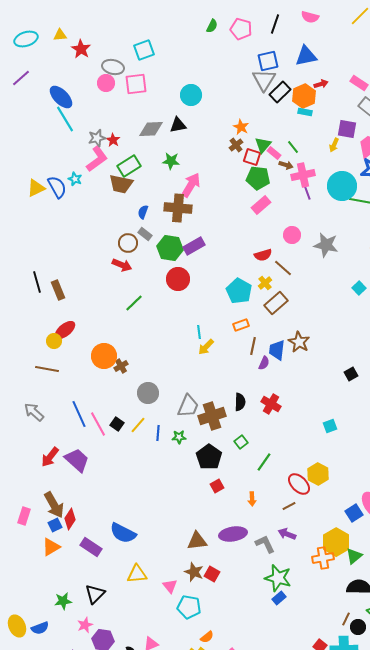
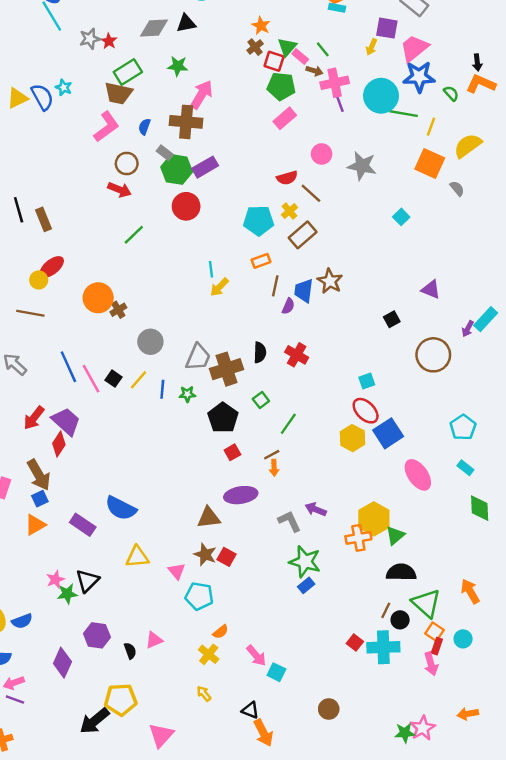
pink L-shape: (97, 159) -> (106, 127), moved
gray rectangle: (145, 234) -> (165, 153), moved
cyan pentagon: (239, 291) -> (259, 221), turned -30
red ellipse: (299, 484) -> (366, 411), moved
brown line: (289, 506) -> (272, 455), moved
blue square: (354, 513) -> (388, 433), moved, size x1.4
red diamond: (70, 519) -> (59, 444), moved
purple ellipse: (233, 534) -> (241, 495), moved
green star: (63, 601) -> (67, 594), moved
pink star: (85, 625) -> (55, 579), moved

